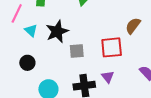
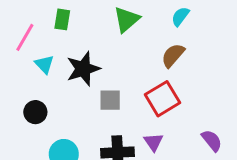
brown semicircle: (133, 26) -> (173, 55), moved
red square: (112, 47) -> (162, 99), turned -30

